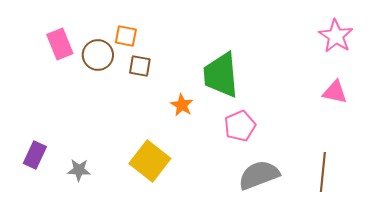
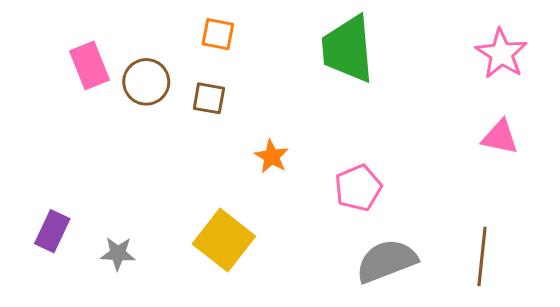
orange square: (126, 36) -> (218, 34), moved
green trapezoid: (221, 75) -> (348, 49), moved

